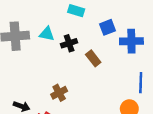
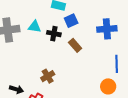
blue square: (107, 27) -> (71, 21), moved
black cross: (69, 43) -> (54, 34), turned 32

